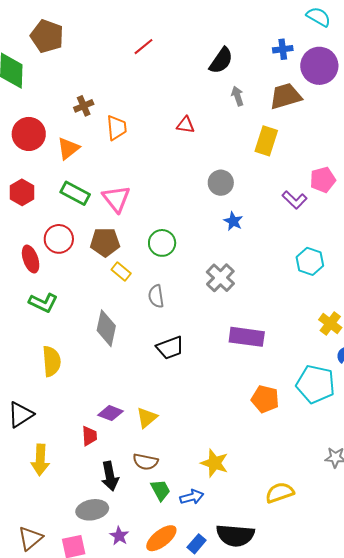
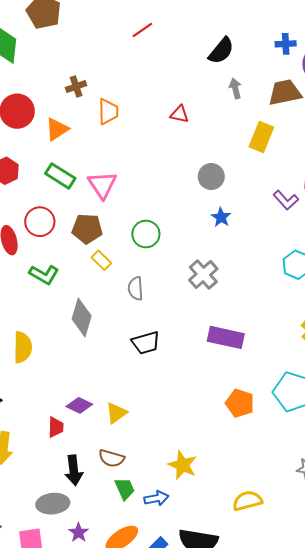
green L-shape: (43, 303) -> (44, 275), moved

